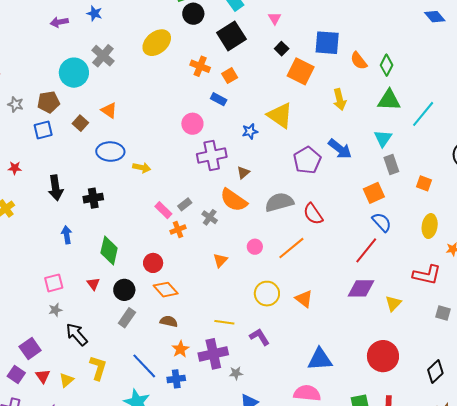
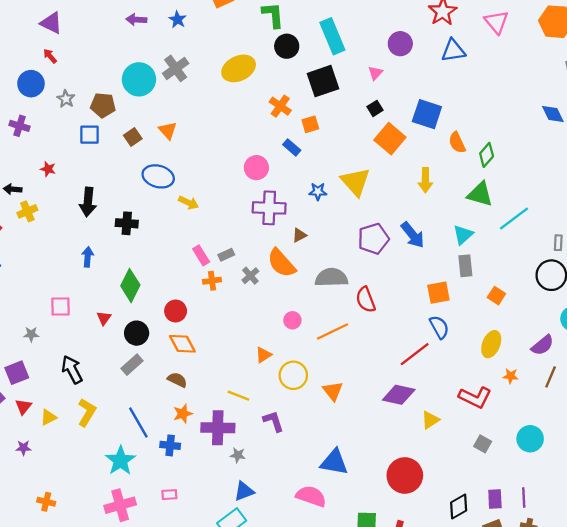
orange triangle: (220, 260) -> (263, 355), moved
gray star: (55, 310) -> (31, 334), moved

